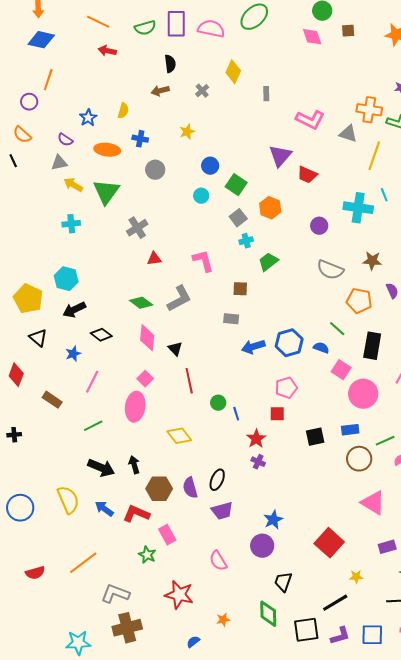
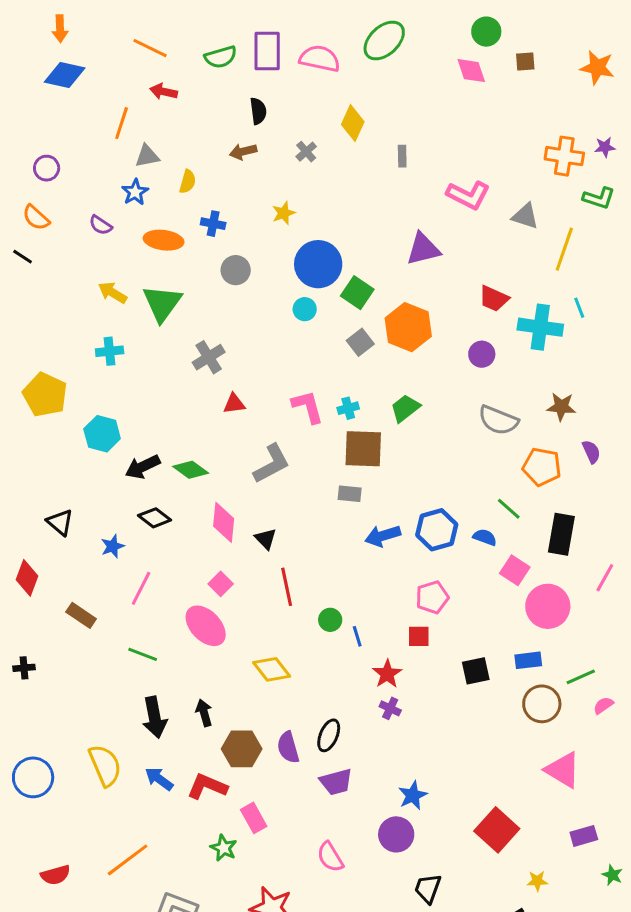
orange line: (48, 80) -> (122, 123), moved
orange cross: (369, 110) -> (564, 156), moved
purple triangle: (280, 156) -> (423, 249), turned 35
black line: (13, 161) -> (23, 257), turned -32
gray triangle: (59, 163) -> (147, 156), moved
blue circle: (210, 166) -> (318, 264), size x1.8
red trapezoid: (307, 175) -> (494, 299), moved
orange hexagon: (270, 208) -> (408, 327), size x1.4
cyan cross: (246, 241) -> (348, 408), moved
brown square: (240, 289) -> (363, 449), size x1.8
yellow pentagon: (28, 299) -> (45, 395), moved
green diamond: (141, 303) -> (191, 470), moved
black arrow: (74, 310) -> (143, 467), moved
pink ellipse: (135, 407) -> (206, 626), turned -52
green line: (93, 426) -> (143, 654), turned 48
black arrow: (101, 468) -> (155, 717), turned 56

